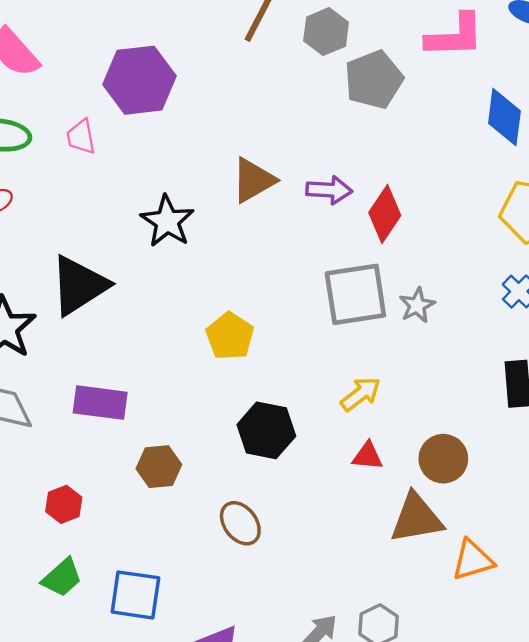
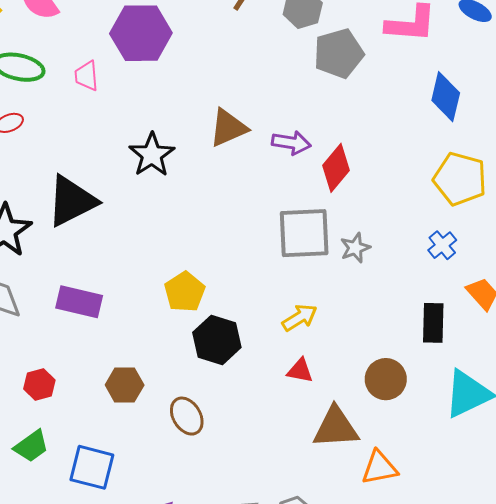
yellow pentagon: (230, 336) -> (185, 292), moved
brown circle: (443, 459) -> (386, 379), moved
brown hexagon: (159, 467) -> (125, 385), moved

